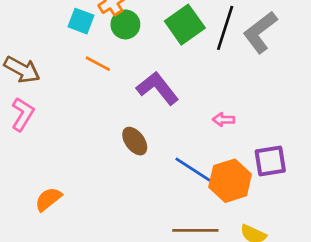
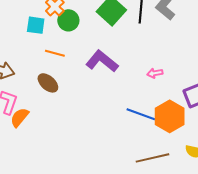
brown ellipse: (135, 141) -> (48, 83), moved
orange semicircle: (48, 199) -> (19, 117), moved

